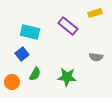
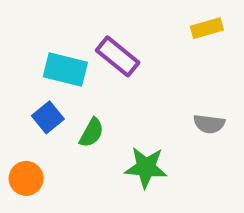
purple rectangle: (68, 26) -> (118, 56), moved
green semicircle: (35, 74) -> (91, 133), moved

